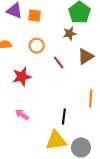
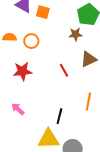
orange circle: (37, 46) -> (31, 41), moved
red line: (59, 63) -> (64, 70), moved

